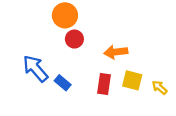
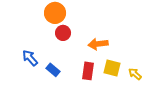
blue arrow: (35, 69) -> (30, 58), size x0.7

